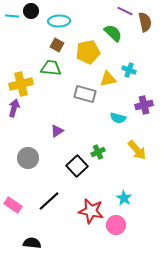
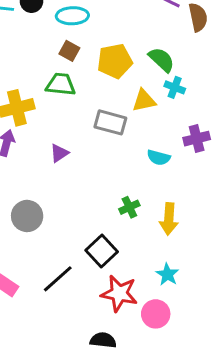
green semicircle: (113, 33) -> (162, 60), moved
purple triangle: (57, 131) -> (59, 153), moved
yellow arrow: (137, 150) -> (169, 219), moved, turned 45
black square: (77, 166) -> (102, 251), moved
black semicircle: (32, 243) -> (103, 340), moved

